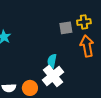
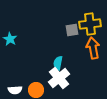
yellow cross: (84, 22) -> (90, 24), size x1.5

